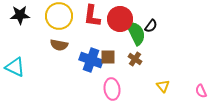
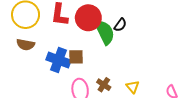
brown cross: (135, 59) -> (104, 85), moved

